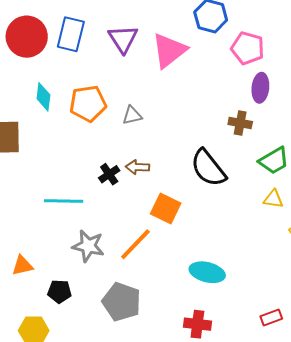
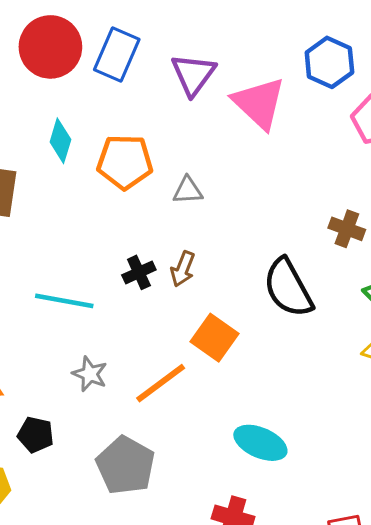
pink triangle: (169, 50) -> (259, 103), turned -48
brown arrow: (137, 167) -> (183, 269), turned -80
gray star: (88, 246) -> (90, 374), size x0.7

